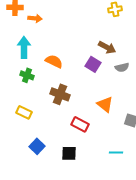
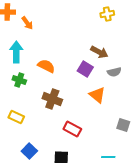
orange arrow: (35, 18) -> (27, 23), turned 48
orange triangle: (105, 104) -> (97, 95), moved

